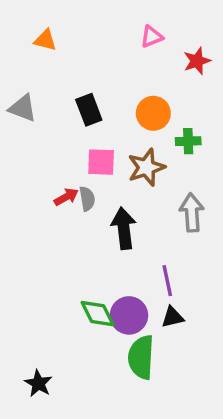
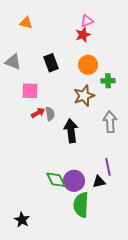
red star: (197, 61) -> (83, 35), moved
pink square: (101, 162) -> (30, 91), moved
purple line: (167, 281) -> (108, 167), moved

